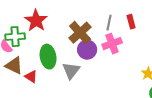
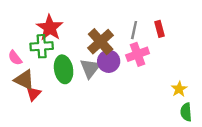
green cross: (15, 37) -> (42, 46), moved
gray triangle: (71, 71) -> (90, 68), moved
red triangle: (31, 77) -> (34, 94), moved, turned 40

